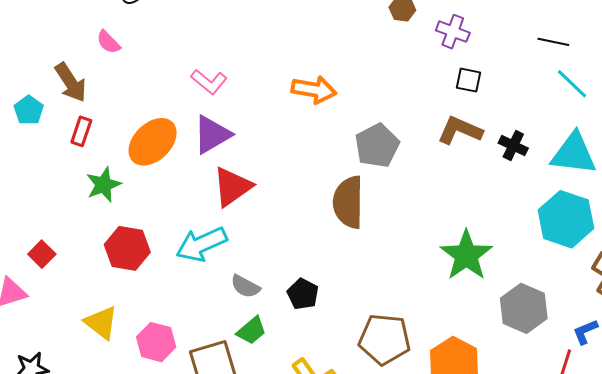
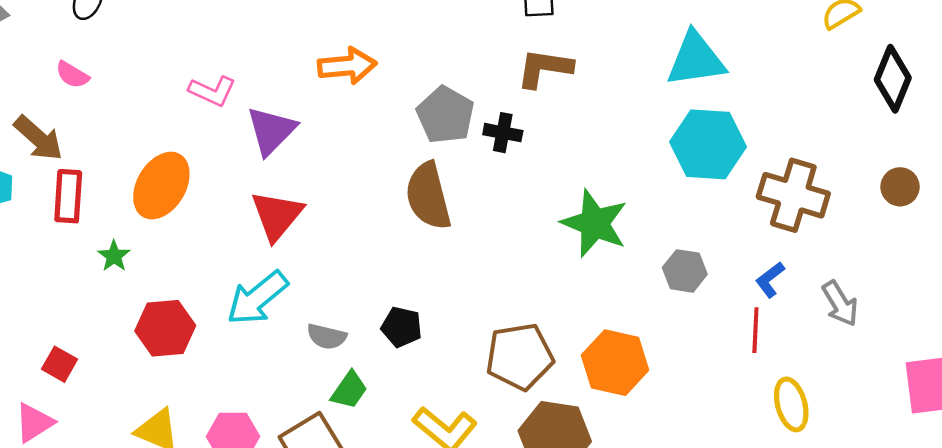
red rectangle: (81, 131) -> (68, 196), size x1.4
purple triangle: (212, 135) -> (271, 131), moved
black cross: (513, 146) -> (503, 133), moved
green star: (103, 185) -> (114, 256), size x0.7
gray hexagon: (524, 308) -> (685, 271), size x0.7

